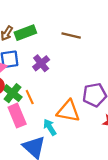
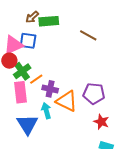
purple cross: (41, 63) -> (50, 89), moved, turned 35
orange line: (30, 97) -> (36, 79), turned 64

